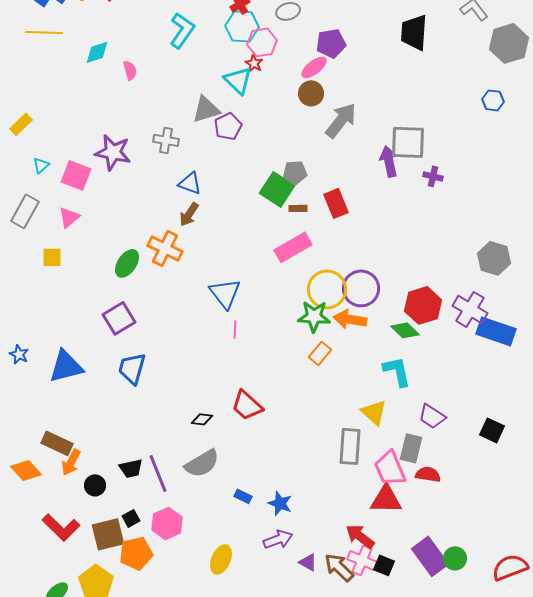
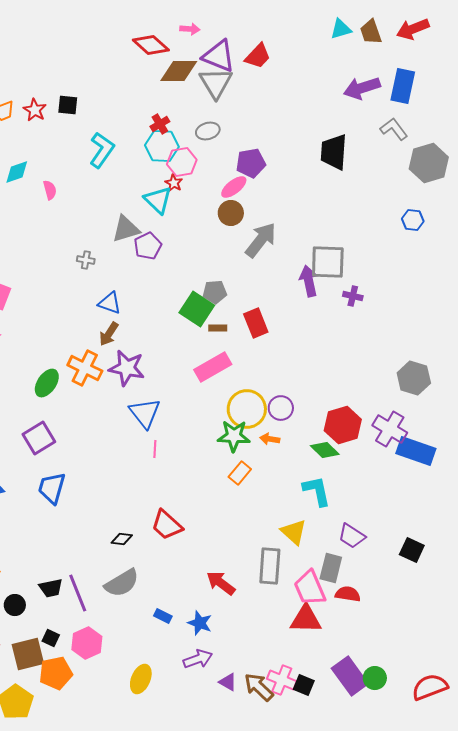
gray cross: (166, 140) -> (86, 260), size x0.7
purple star: (113, 152) -> (127, 368), moved
purple circle: (361, 288) -> (281, 408), size x0.7
orange arrow: (350, 319) -> (270, 439), size x0.6
black square: (131, 518) -> (51, 638), turned -36
red arrow: (360, 536) -> (221, 583), moved

